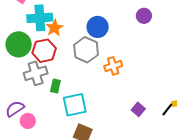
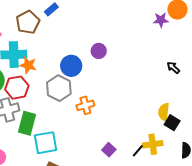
purple circle: (144, 16) -> (99, 51), moved
orange star: (54, 28) -> (28, 65), turned -30
green rectangle: (55, 86) -> (27, 123), size x1.6

